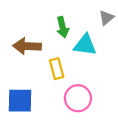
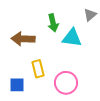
yellow rectangle: (57, 69) -> (38, 69), moved
blue square: (20, 101) -> (17, 85), size x0.7

